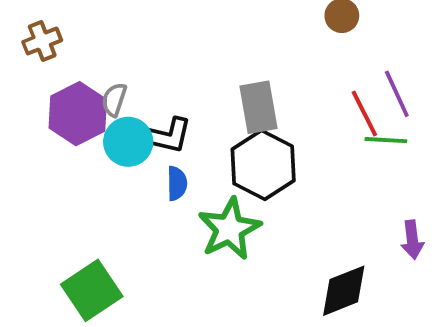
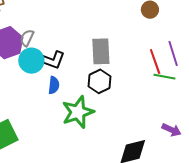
black hexagon: (263, 165) -> (99, 81), size x0.7
purple arrow: (412, 240) -> (171, 130), turned -66

